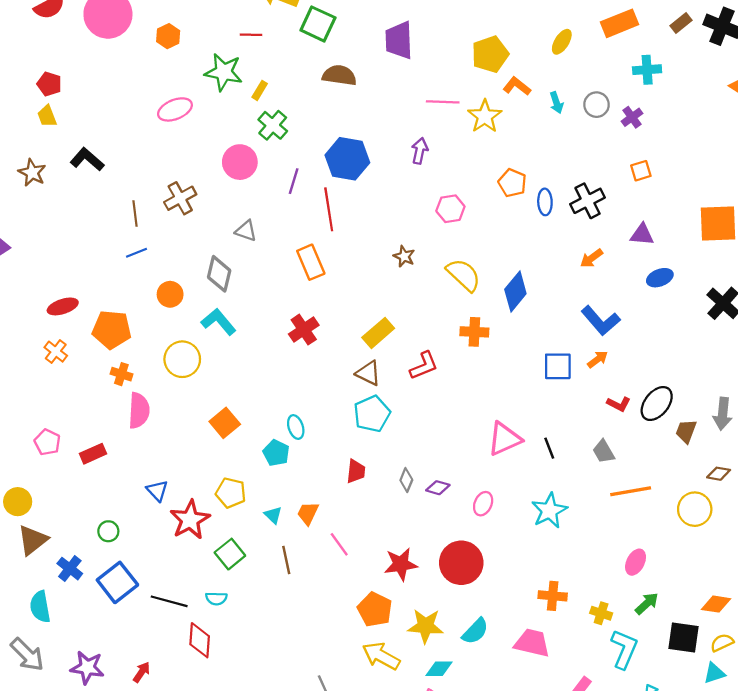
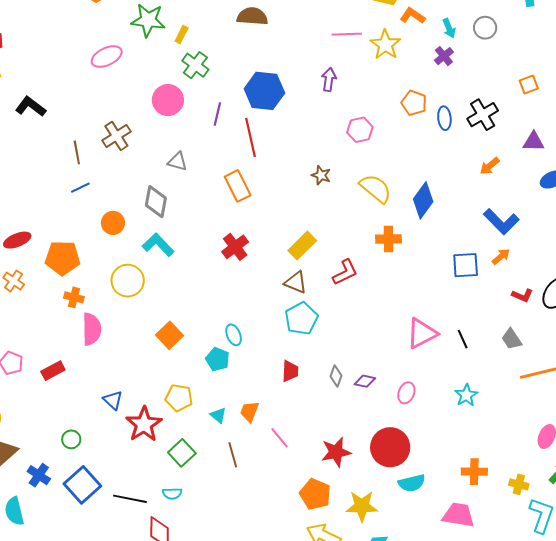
purple cross: (632, 117) -> (444, 56), moved
cyan star: (549, 511) -> (466, 395), size x0.7
cyan semicircle: (475, 631) -> (412, 483), moved, turned 36

